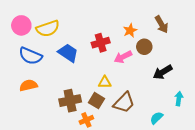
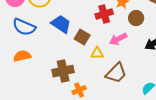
red cross: (101, 43) -> (104, 14), moved
pink arrow: (123, 57) -> (118, 39), moved
brown square: (97, 101) -> (82, 37), moved

